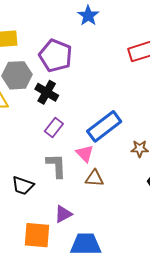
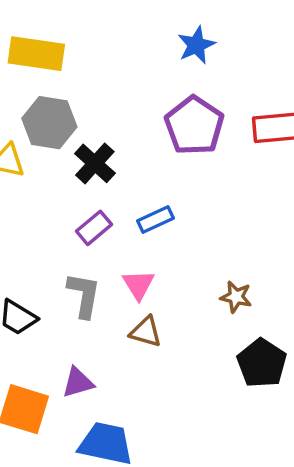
purple pentagon: (56, 56) -> (194, 126), moved
blue rectangle: (104, 126) -> (155, 220), moved, size x0.6

